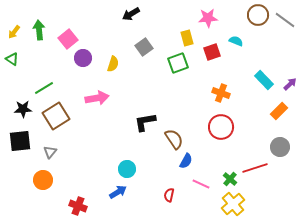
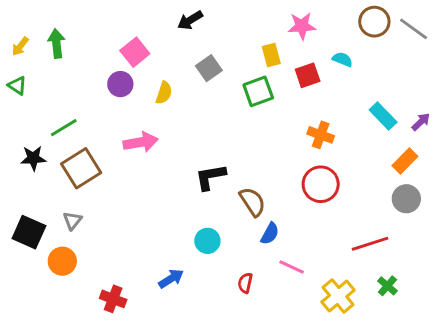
pink square: (68, 39) -> (135, 52), moved
black square: (20, 141) -> (29, 232), moved, turned 30
gray circle: (280, 147) -> (406, 199), moved
cyan circle: (127, 169) -> (207, 241), moved
green cross: (230, 179) -> (387, 286), moved

